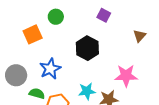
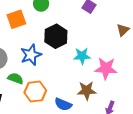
black hexagon: (87, 48) -> (56, 36), moved
cyan star: (87, 91) -> (82, 56), moved

